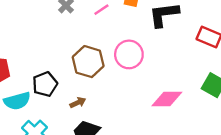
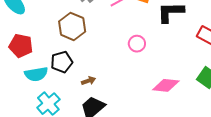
pink circle: (129, 54) -> (137, 44), size x0.7
brown hexagon: (88, 62) -> (72, 26), moved

